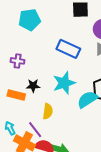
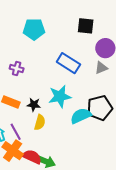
black star: (33, 86) -> (34, 105), moved
purple line: (35, 130) -> (16, 132), moved

